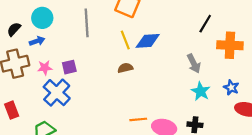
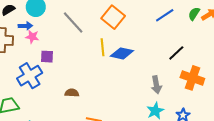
gray line: (87, 23) -> (73, 22), turned -55
pink star: (45, 68) -> (32, 37), moved
brown semicircle: (125, 68) -> (72, 93), moved

